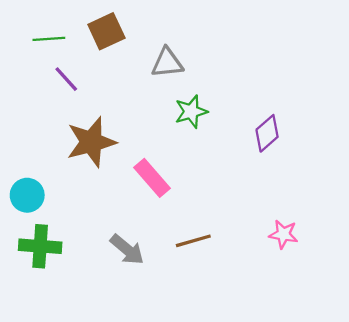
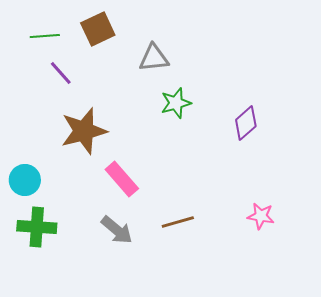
pink rectangle: (152, 178) -> (122, 179), moved

